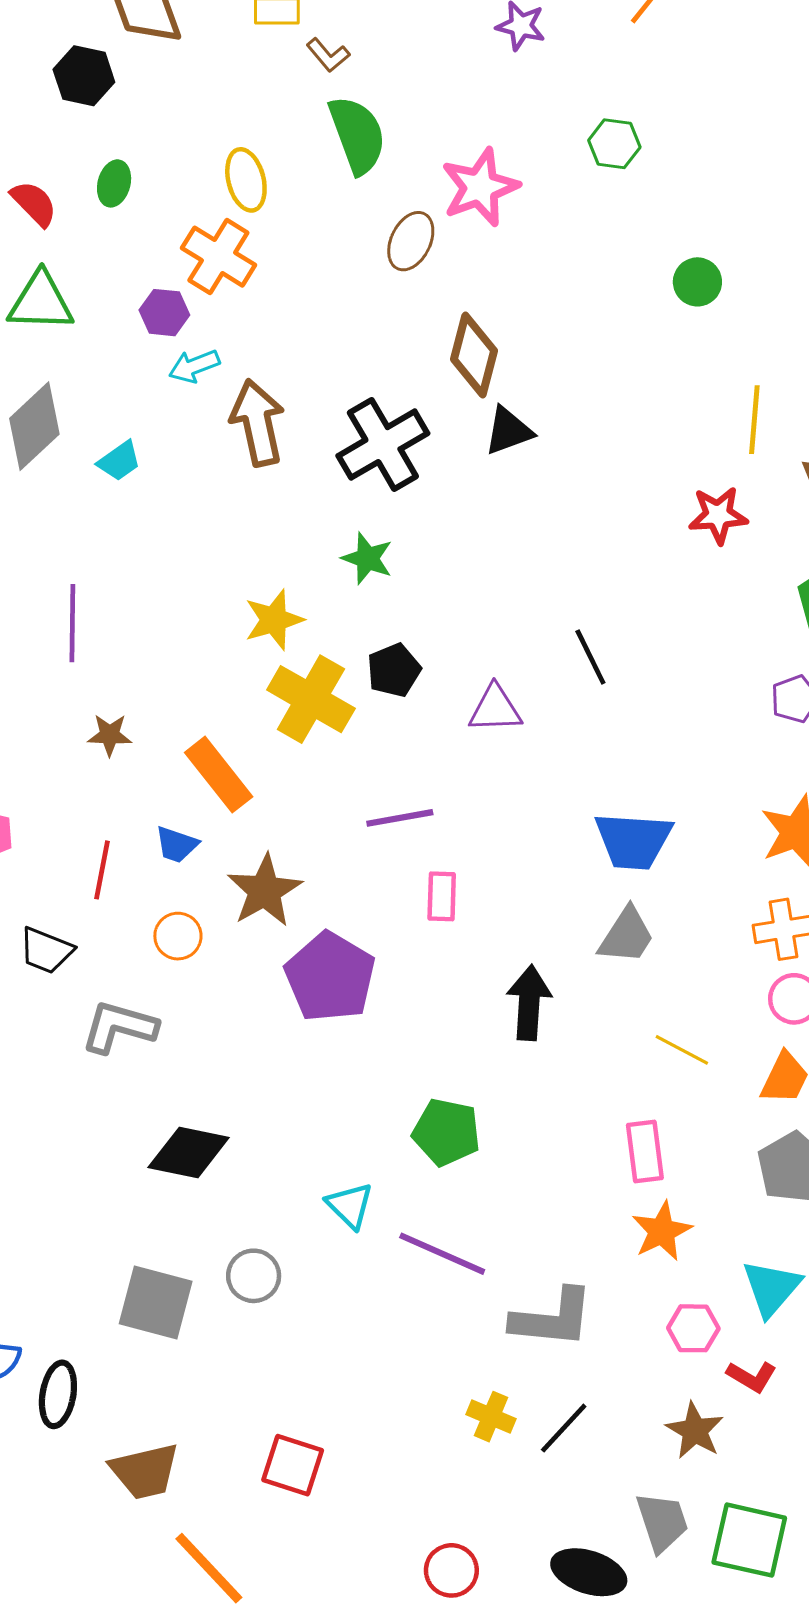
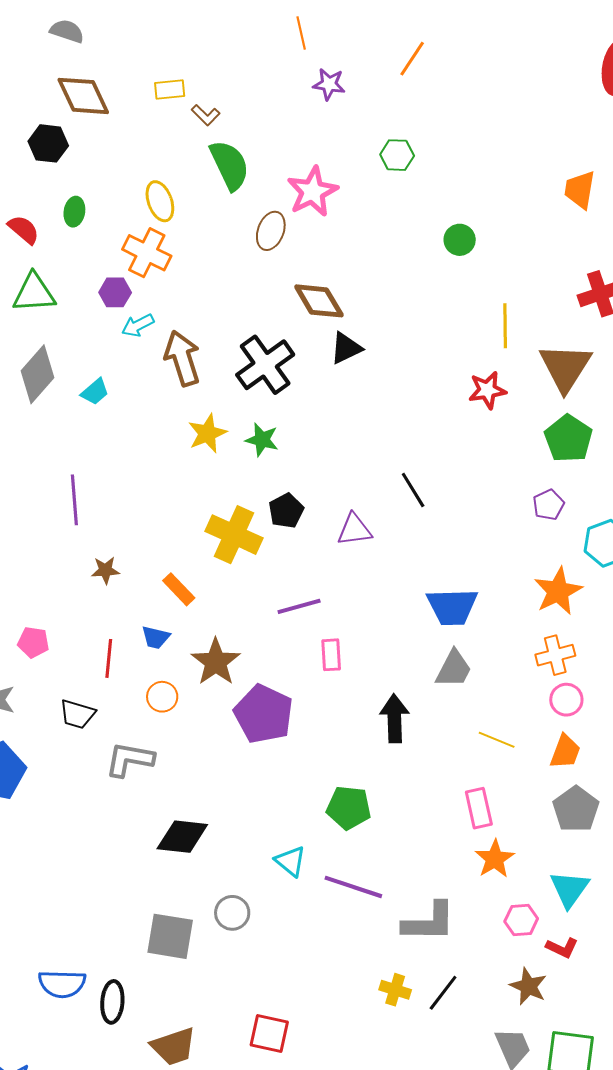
brown diamond: (474, 355) -> (319, 301), turned -40
yellow star: (274, 620) -> (207, 433), moved
orange rectangle: (219, 775) -> (179, 589), size x0.7

